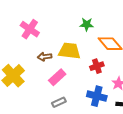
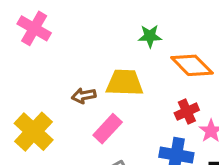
pink cross: (30, 29) -> (34, 28), moved
red cross: (97, 66) -> (187, 112), moved

